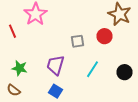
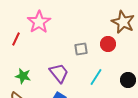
red line: (12, 31) -> (16, 39), turned 48
purple trapezoid: (56, 65) -> (59, 73), turned 125

